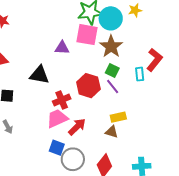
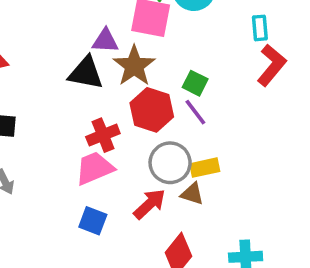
brown star: (111, 46) -> (134, 66), moved
cyan rectangle: (140, 74) -> (260, 28), moved
black triangle: (39, 75) -> (86, 73), moved
red arrow: (77, 127) -> (150, 204), moved
gray circle: (73, 159) -> (170, 163), moved

